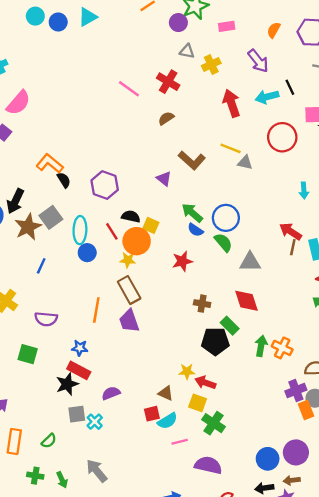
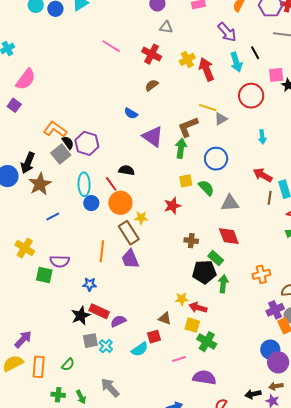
yellow cross: (211, 64) -> (187, 59), moved
pink line: (129, 89) -> (111, 46), moved
cyan arrow: (267, 97) -> (236, 62), turned -90
brown L-shape: (192, 160) -> (188, 127), moved, turned 120
gray triangle: (245, 162) -> (221, 119), turned -40
purple triangle: (164, 179) -> (153, 137), size x1.6
purple hexagon: (105, 185) -> (87, 143), moved
cyan arrow: (304, 191) -> (262, 137), moved
green arrow: (192, 213) -> (181, 148), moved, turned 60
gray square: (51, 217) -> (61, 154), moved
blue circle: (226, 218) -> (216, 159), moved
yellow square: (151, 225) -> (186, 181), moved, turned -32
blue semicircle: (195, 230) -> (131, 113), moved
orange circle: (137, 241) -> (120, 203), moved
brown line: (293, 247) -> (270, 198), moved
yellow star: (128, 260) -> (141, 218), moved
blue line: (41, 266) -> (53, 216), turned 40
green arrow: (261, 346) -> (223, 284), moved
orange cross: (282, 348) -> (261, 274), turned -36
green square: (28, 354) -> (44, 275), moved
red rectangle: (79, 370) -> (99, 311), moved
cyan semicircle: (167, 421) -> (140, 349), moved
blue circle: (268, 459) -> (270, 350), moved

